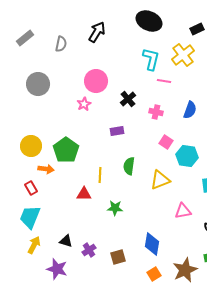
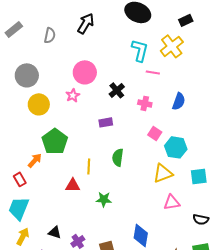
yellow circle: (31, 146) -> (39, 104), moved
orange arrow: (46, 169) -> (35, 160), turned -56
yellow triangle: (160, 180) -> (163, 173), moved

